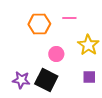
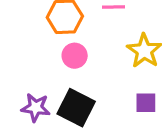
pink circle: (56, 54) -> (75, 56), moved

